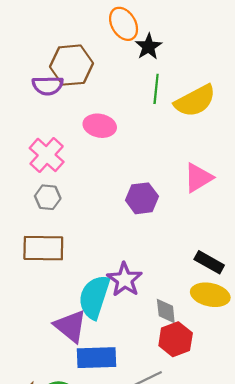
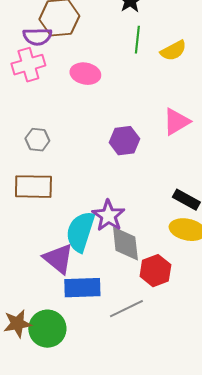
yellow semicircle: (195, 101) -> (173, 51), size x0.7
pink cross: (47, 155) -> (28, 65), moved, turned 32
gray diamond: (166, 311) -> (125, 244), moved, size x1.5

